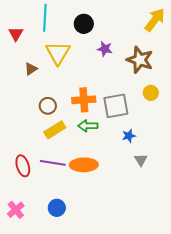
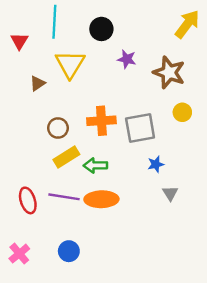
green arrow: (88, 126) -> (95, 165), moved

